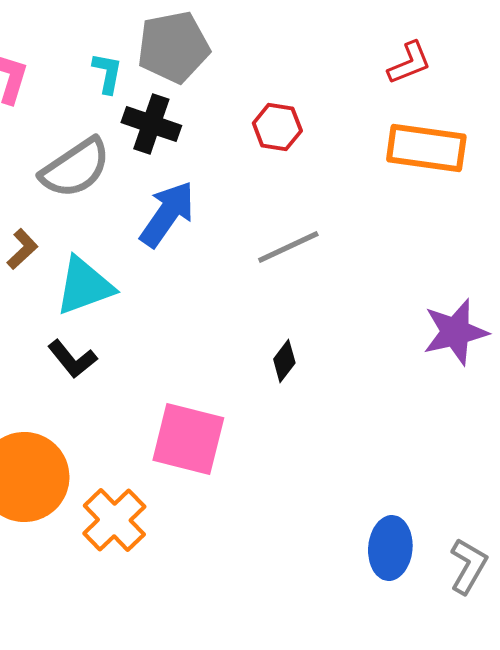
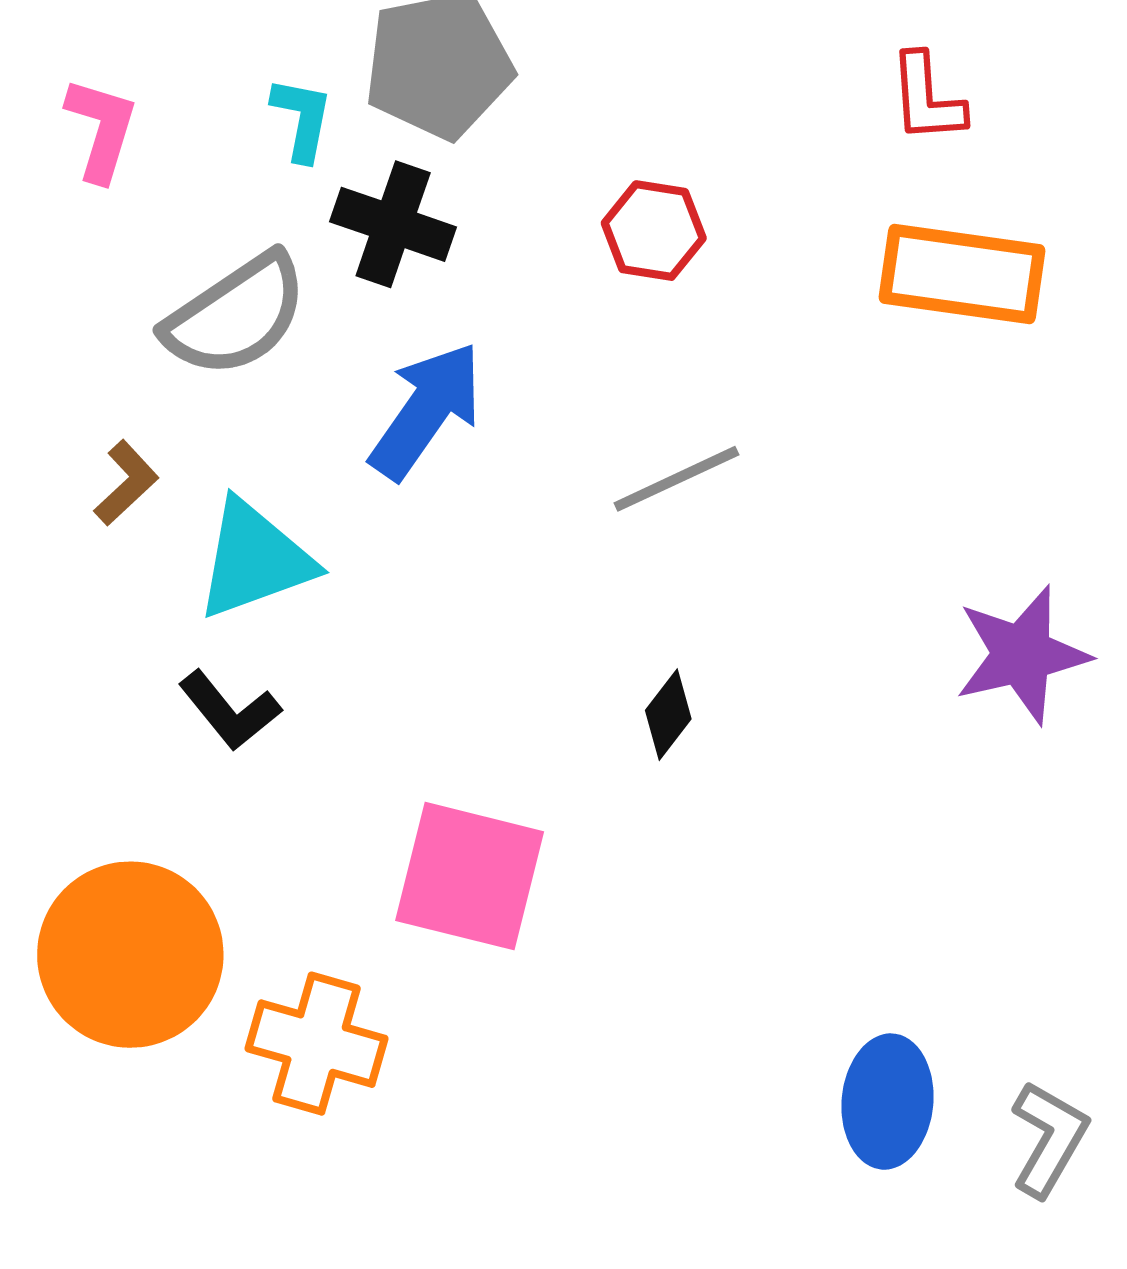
red L-shape: (409, 63) -> (927, 98), turned 108
orange cross: (114, 520) -> (317, 1044), turned -30

